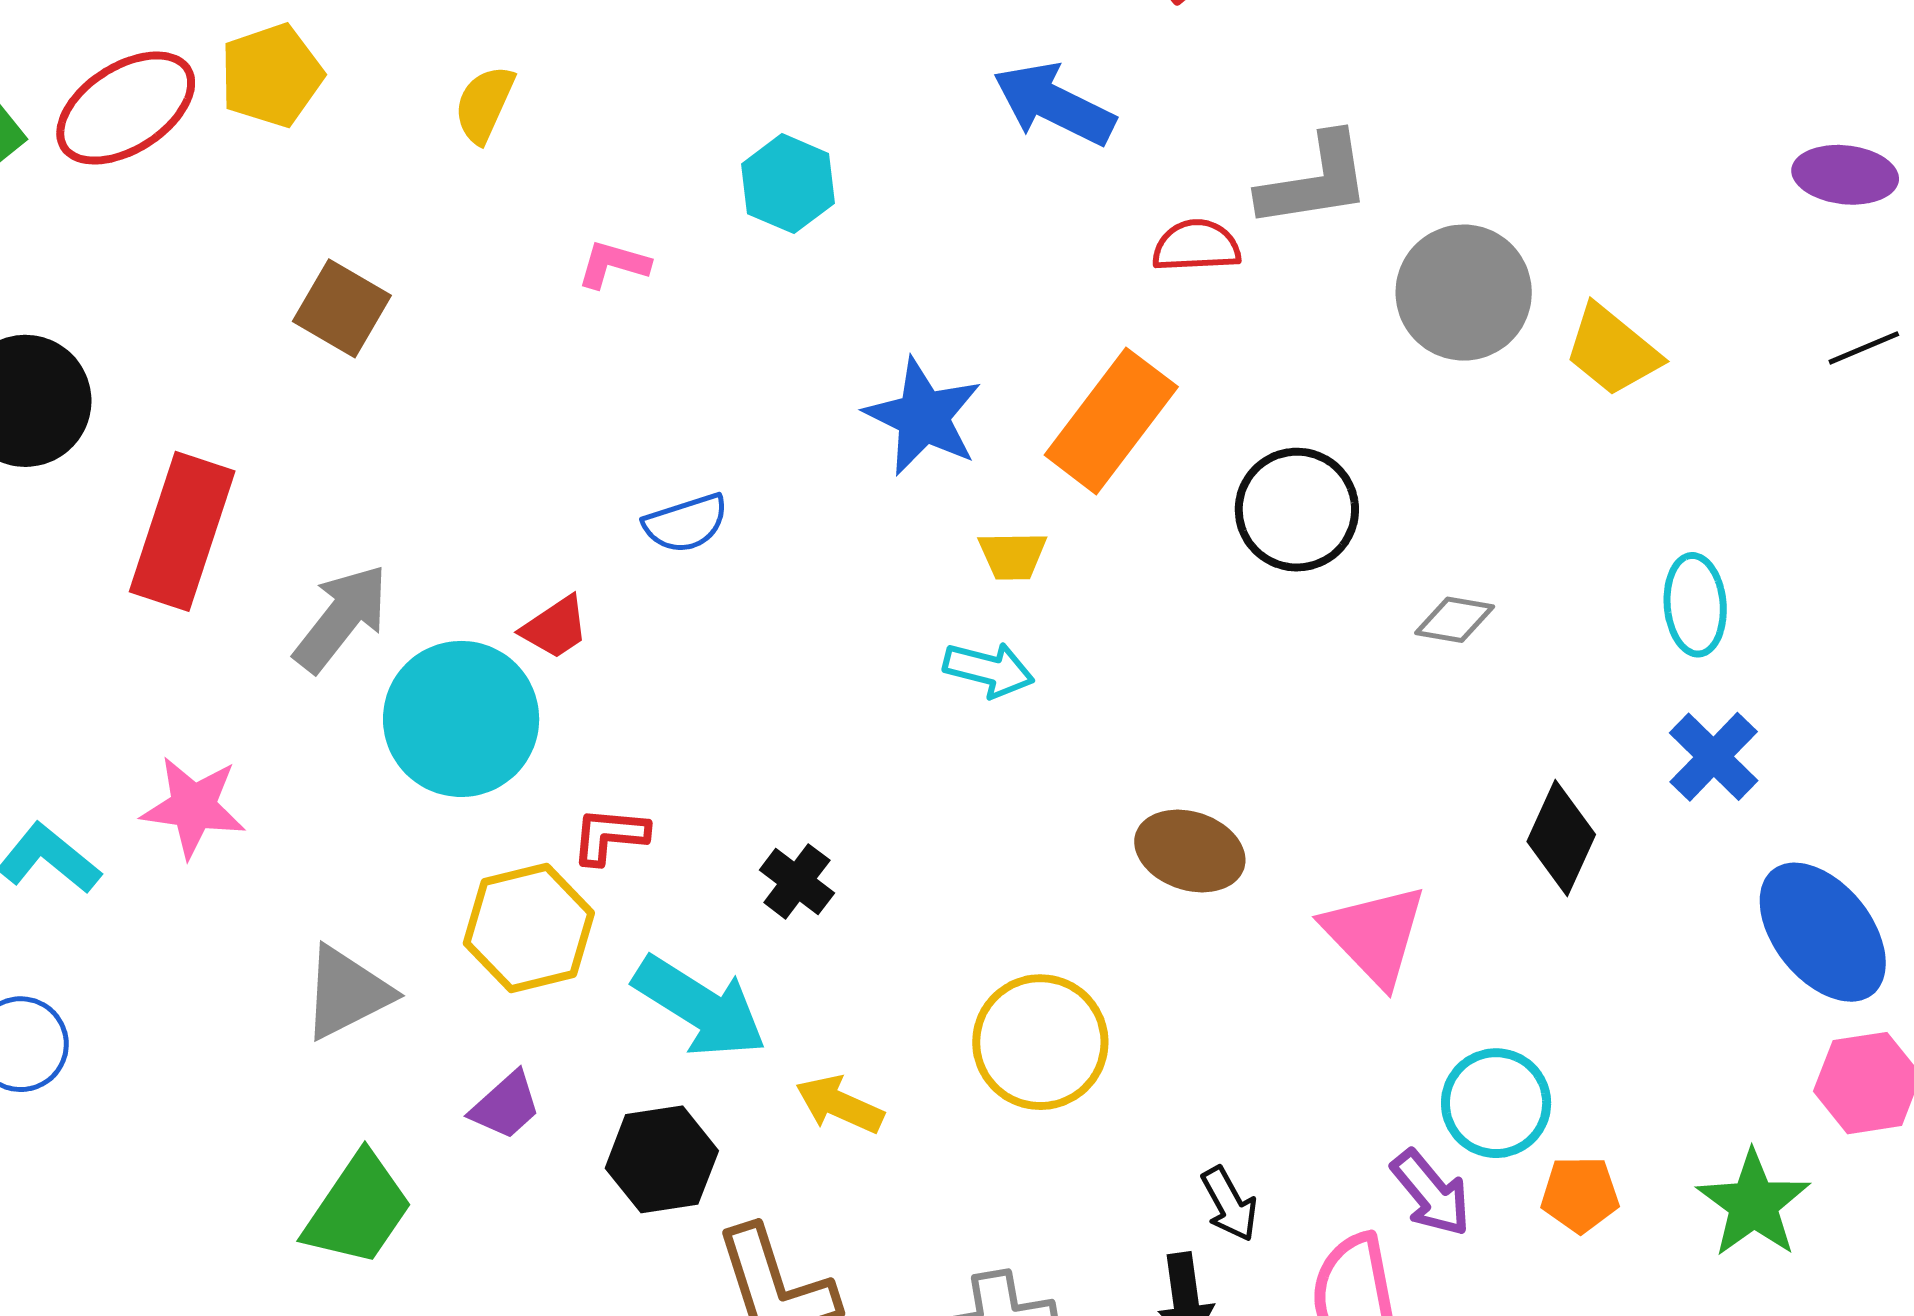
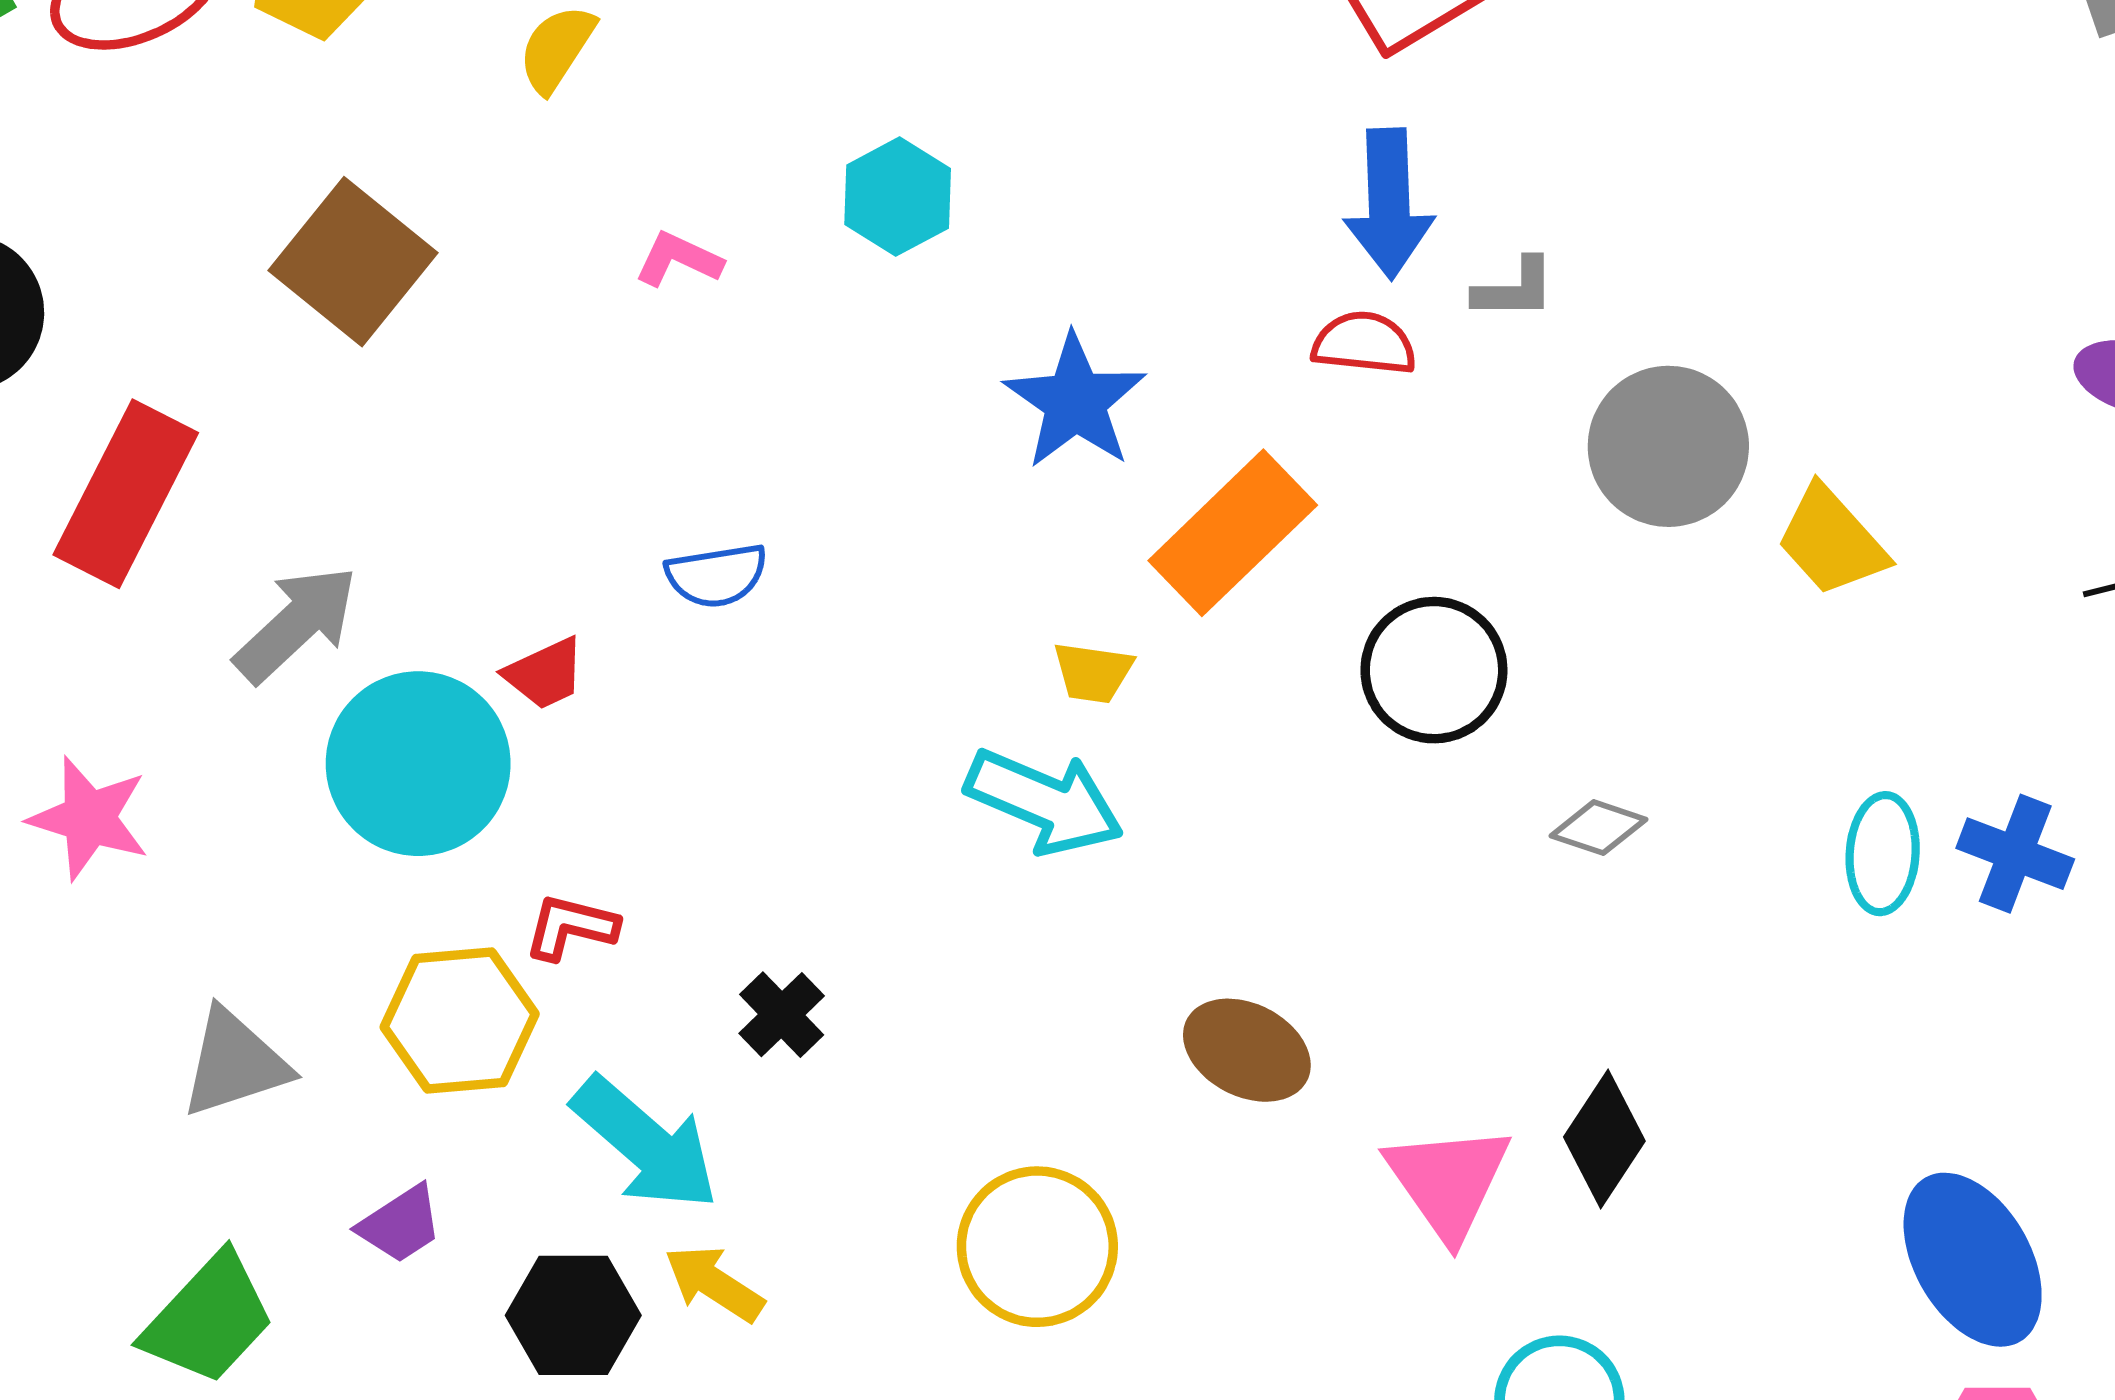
blue arrow: (1054, 104) -> (1389, 204), moved, turned -127
gray L-shape: (1315, 181) -> (1514, 289), size x0.6
brown square: (342, 308) -> (353, 262), size x1.4
blue star: (923, 417) -> (1075, 401), moved
cyan arrow: (989, 670) -> (1044, 802), size x1.5
blue cross: (1714, 757) -> (2015, 854), moved, turned -32
black diamond: (1561, 838) -> (1604, 1139), moved
yellow arrow: (840, 1105) -> (714, 1283), moved

